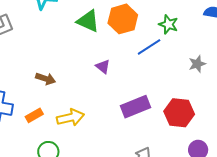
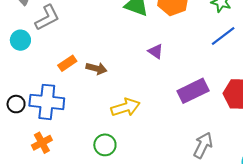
blue line: (149, 47) -> (223, 36), moved
orange rectangle: (34, 115) -> (67, 63), moved

